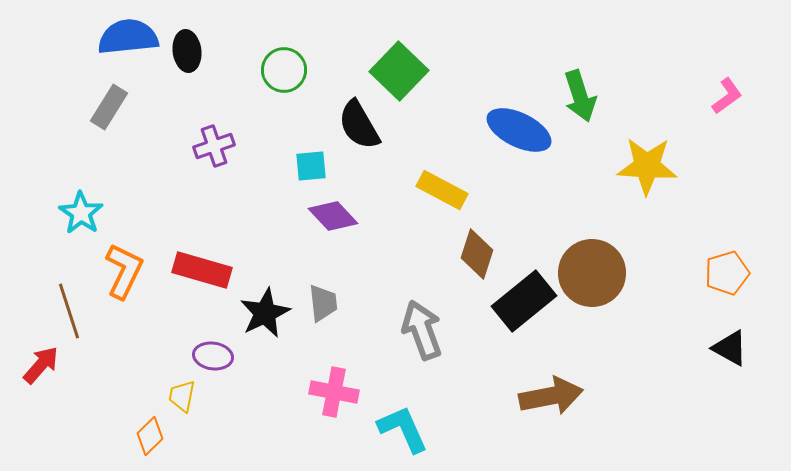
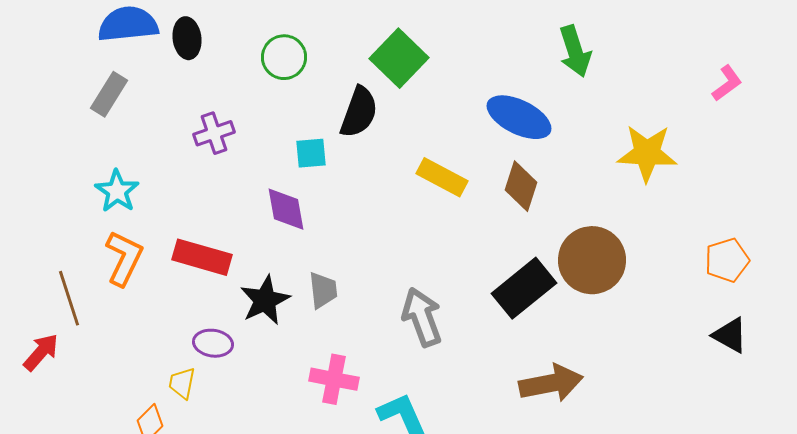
green arrow: (580, 96) -> (575, 51), moved
black semicircle: (359, 125) -> (359, 112), turned -130
cyan star: (81, 213) -> (117, 191), moved
purple diamond: (333, 216) -> (286, 209), moved, turned 33
brown diamond: (477, 254) -> (521, 186), moved

